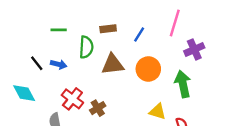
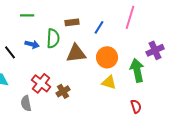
green line: (59, 30) -> (27, 15), moved
purple cross: (194, 49) -> (155, 50), moved
blue arrow: (59, 64) -> (32, 44), moved
yellow triangle: (158, 112) -> (109, 82), moved

